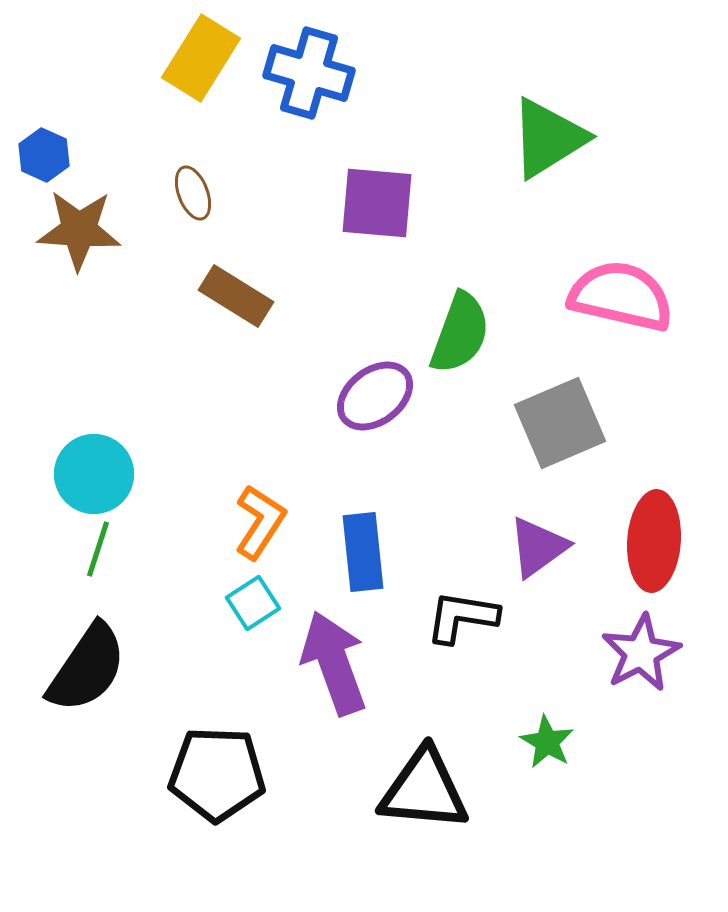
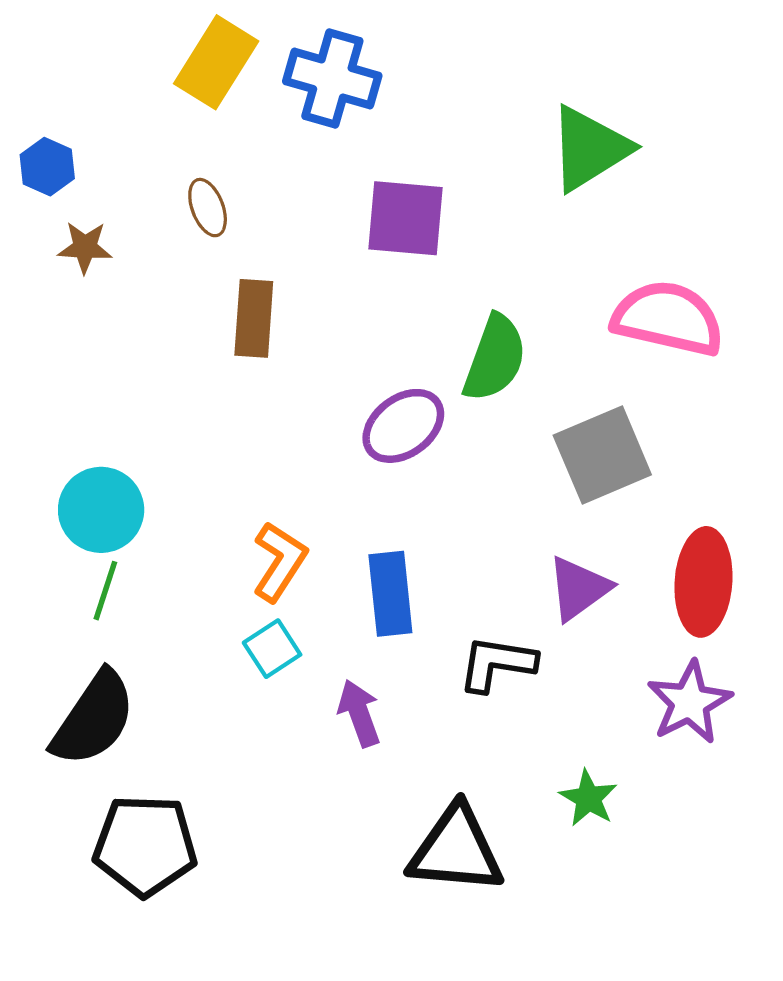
brown star: (79, 230) -> (85, 247), size x0.6
brown rectangle: (236, 296) -> (254, 318), turned 62
purple arrow: (334, 663) -> (359, 713), size x0.6
black pentagon: (217, 774) -> (145, 846), moved

